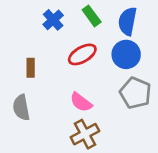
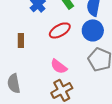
gray semicircle: (21, 108) -> (14, 83), moved

